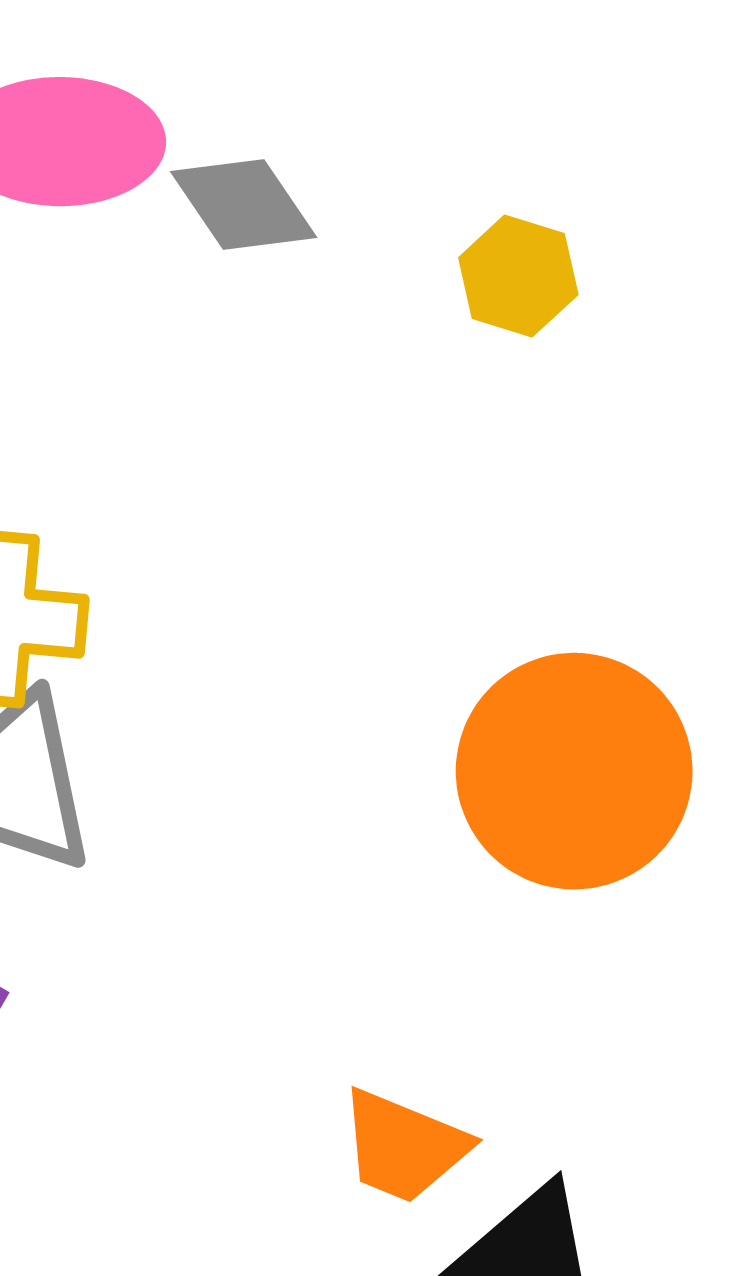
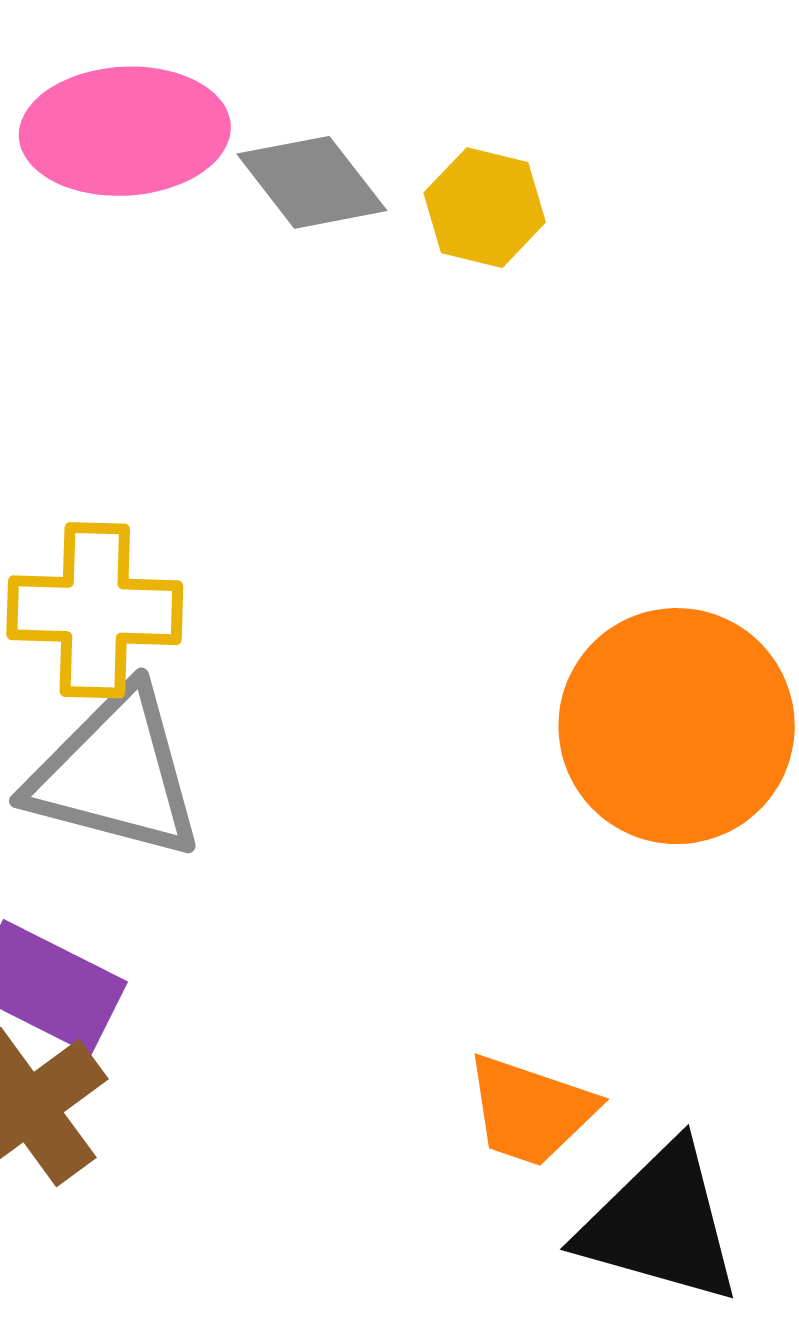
yellow hexagon: (518, 276) -> (485, 208), moved

